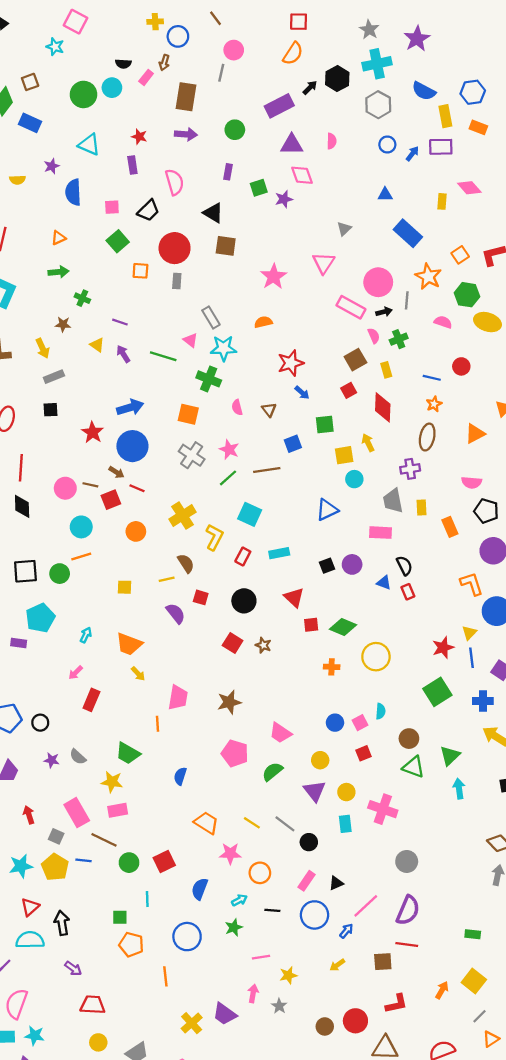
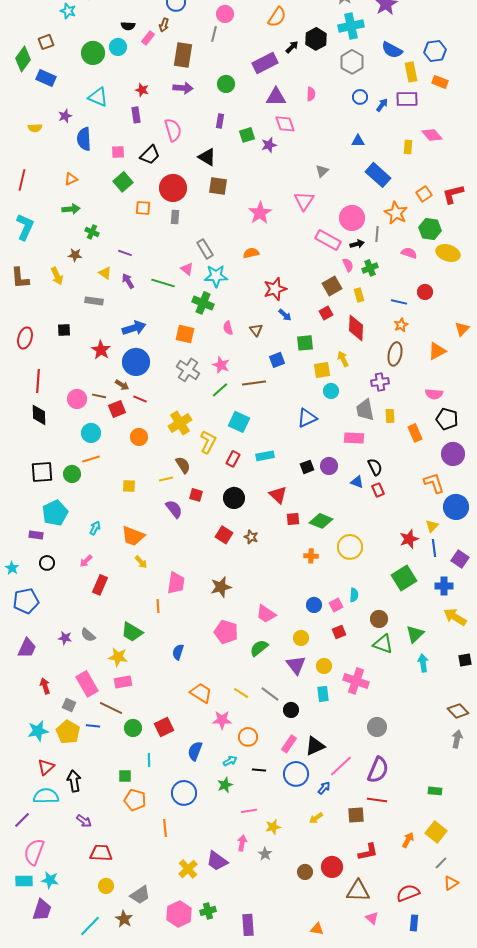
gray rectangle: (54, 377) -> (94, 301), moved, turned 30
black circle: (40, 723) -> (47, 563), moved
black triangle: (336, 883) -> (315, 746), size x1.5

